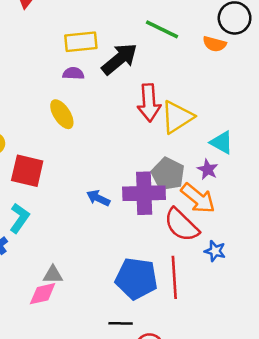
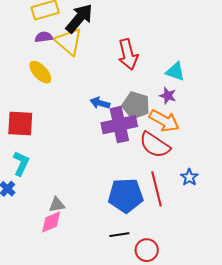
red arrow: (149, 103) -> (128, 54), moved
yellow triangle: (177, 117) -> (69, 42), moved, turned -36
blue arrow: (98, 198) -> (100, 103), moved
blue star: (215, 251) -> (189, 177), moved, turned 30

